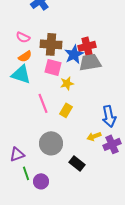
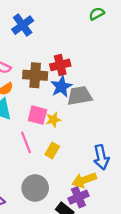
red cross: (87, 46) -> (60, 65), moved
pink square: (53, 67) -> (37, 115), moved
yellow arrow: (94, 136) -> (84, 180), size x1.5
purple cross: (112, 144) -> (78, 197), moved

